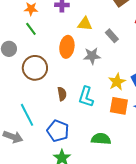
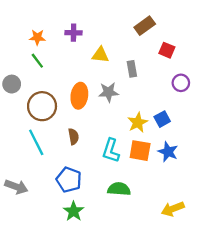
gray rectangle: (112, 36) -> (132, 69), turned 32
orange ellipse: (67, 47) -> (79, 96), moved
cyan L-shape: (86, 97) -> (111, 151), moved
cyan line: (27, 115) -> (36, 142), moved

